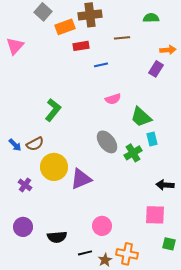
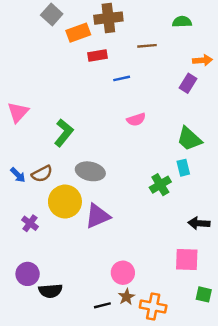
pink triangle: (15, 46) -> (18, 112), moved
green trapezoid: (141, 117) -> (189, 139), moved
gray ellipse: (107, 142) -> (90, 171), moved, turned -40
black semicircle: (57, 237) -> (50, 291), moved
brown star: (105, 260) -> (126, 297), moved

